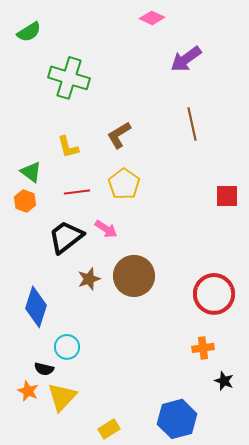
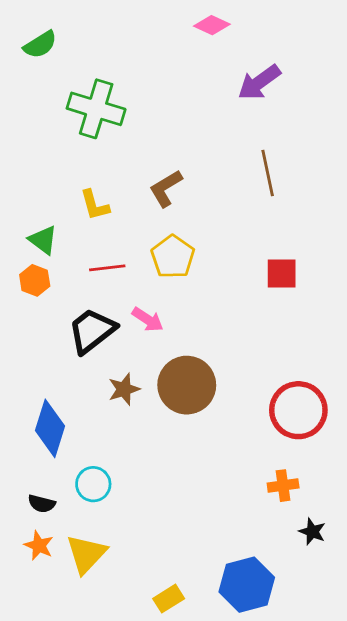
red square: (227, 196) -> (282, 273), moved
black semicircle: (44, 369) -> (42, 504), moved
yellow rectangle: (109, 429) -> (169, 599), moved

